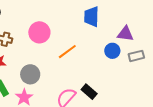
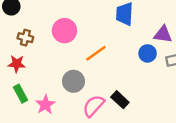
gray circle: (30, 74) -> (73, 81), moved

